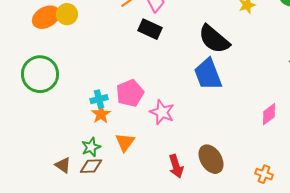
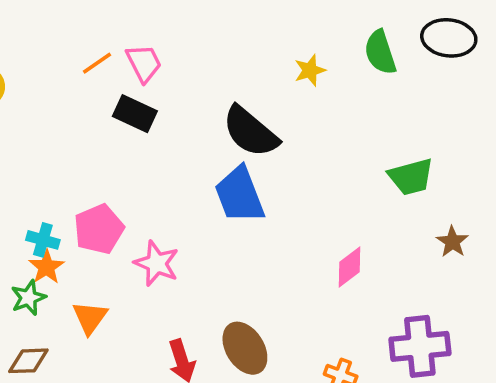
cyan cross: (99, 99) -> (43, 240), turned 30
green star: (91, 147) -> (28, 298), moved

